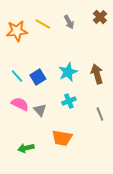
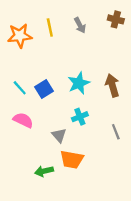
brown cross: (100, 17) -> (116, 19), turned -32
yellow line: (43, 24) -> (50, 28), turned 49
gray triangle: (40, 110) -> (59, 135), moved
green arrow: (26, 148) -> (44, 171), moved

